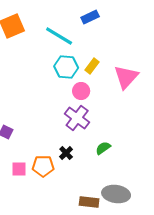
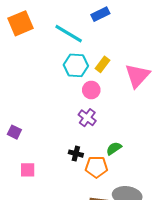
purple cross: (77, 118) -> (87, 118), size x0.7
black cross: (66, 153) -> (76, 154), turned -32
orange pentagon: (43, 166) -> (96, 167), moved

